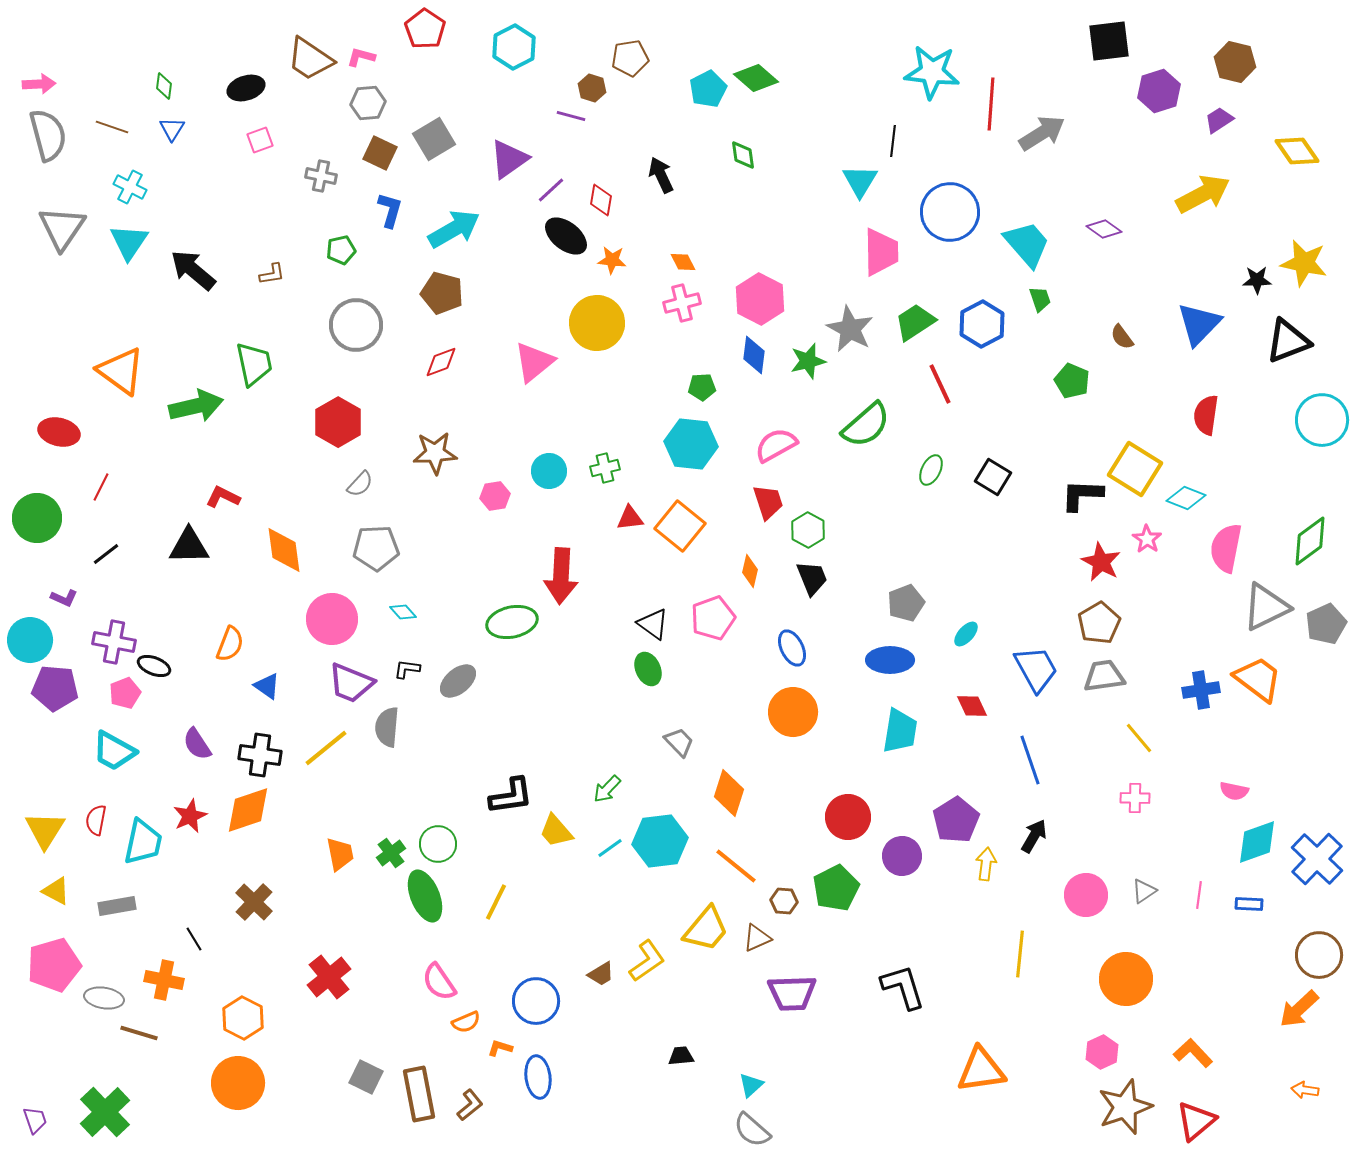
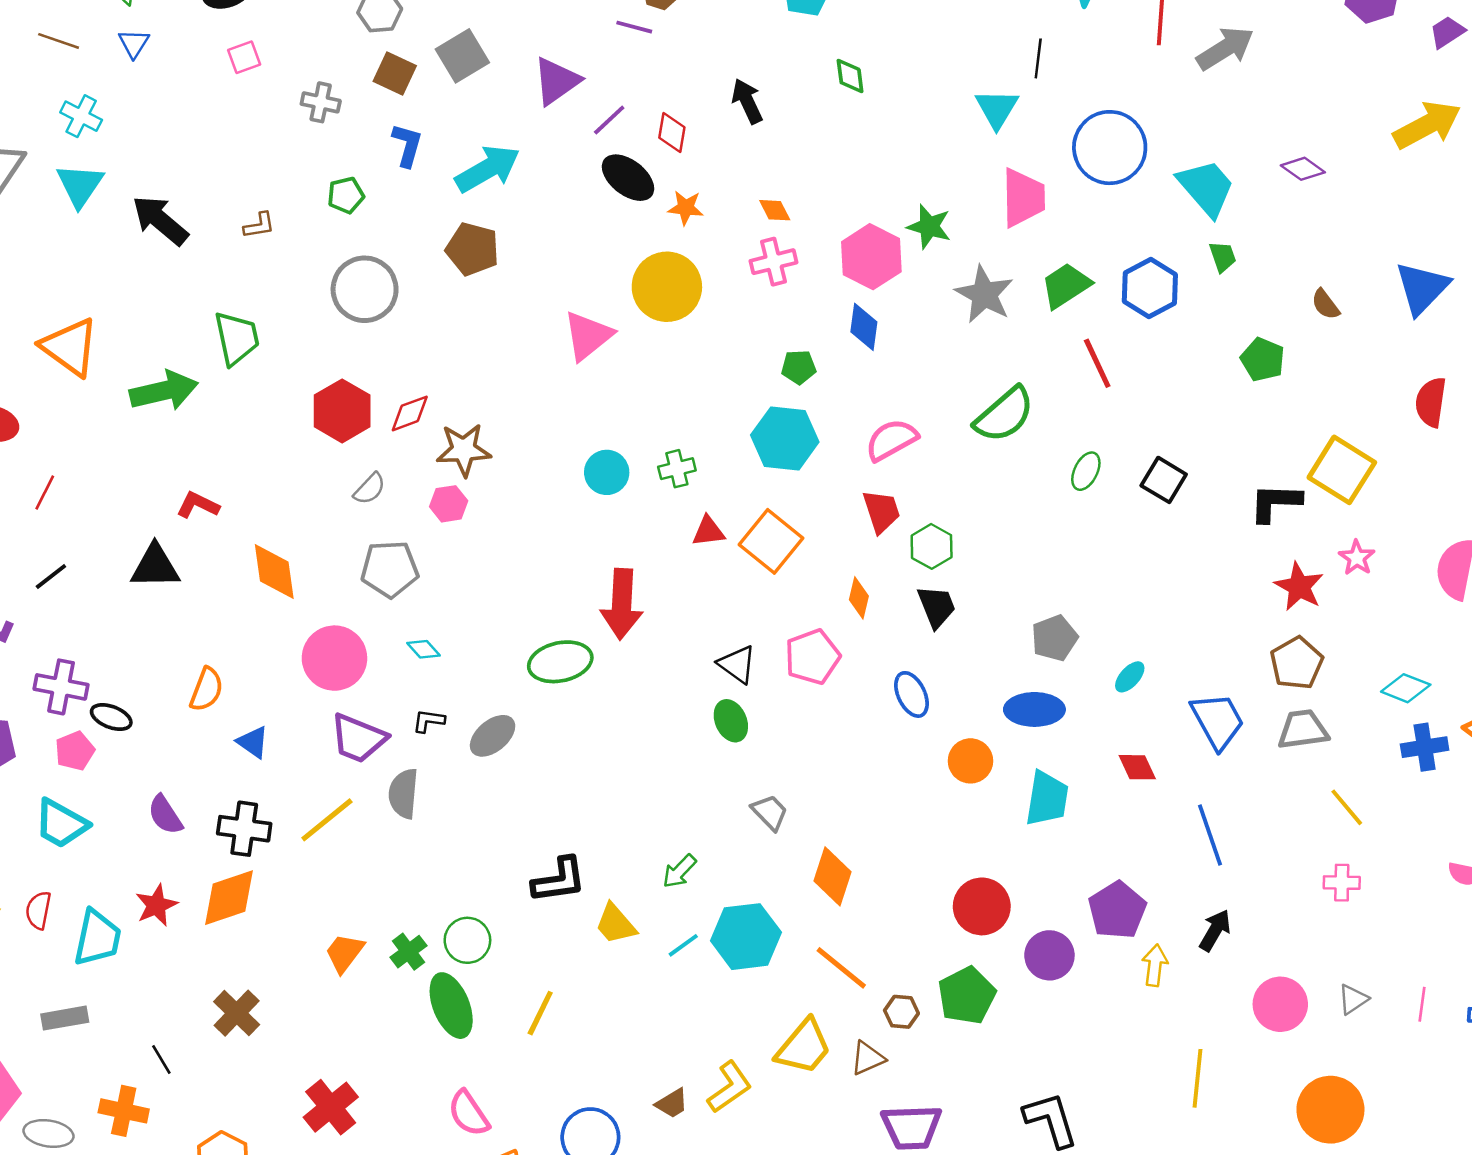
green star: (808, 361) -> (929, 227), moved, turned 30
red diamond: (441, 362) -> (410, 413), moved
pink hexagon: (495, 496) -> (449, 504), moved
cyan diamond: (1186, 498) -> (1406, 688), moved
orange circle: (793, 712) -> (970, 761), moved, size x0.7
orange trapezoid: (340, 854) -> (345, 953), turned -132

